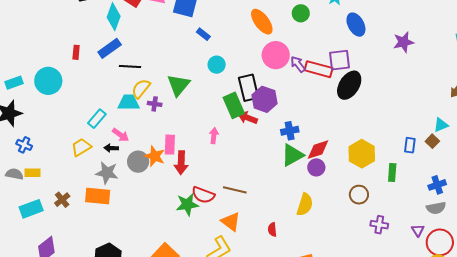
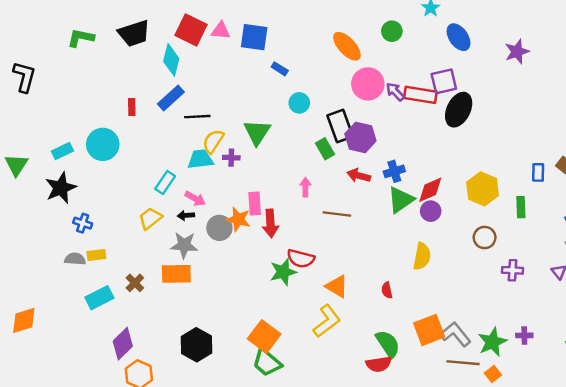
green rectangle: (234, 105) -> (325, 149), size x0.7
red arrow: (248, 118) -> (359, 176), moved
brown line: (235, 190) -> (337, 214), moved

